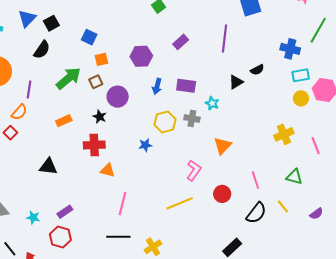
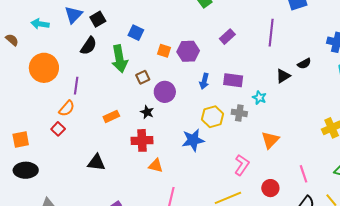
orange square: (101, 59) -> (164, 51), moved, turned 32
green arrow: (68, 78) -> (120, 59), moved, turned 120
blue star: (145, 145) -> (193, 140), size x1.6

